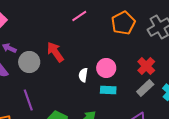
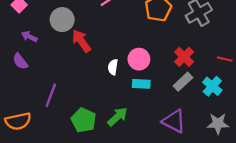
gray circle: (29, 62) -> (62, 20), moved
purple line: (28, 100) -> (51, 95), turned 40

